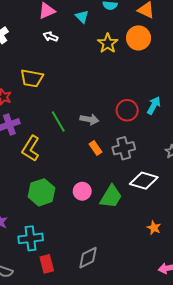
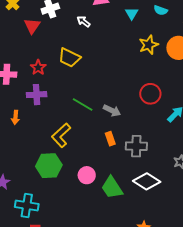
white arrow: (51, 37) -> (84, 21), moved
red circle: (127, 110) -> (150, 94), moved
green line: (58, 122) -> (83, 104), turned -45
yellow L-shape: (31, 148) -> (61, 135), moved
green trapezoid: (111, 197) -> (112, 188), turned 100

